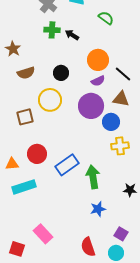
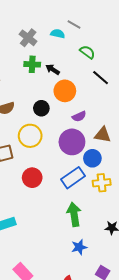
orange circle: (98, 60) -> (65, 91), moved
black line: (123, 74) -> (101, 78), moved
red circle: (37, 154) -> (32, 178), moved
blue rectangle: (67, 165) -> (73, 178), moved

